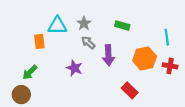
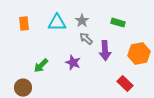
orange rectangle: (39, 41) -> (24, 24), moved
green arrow: (30, 72) -> (41, 66), moved

